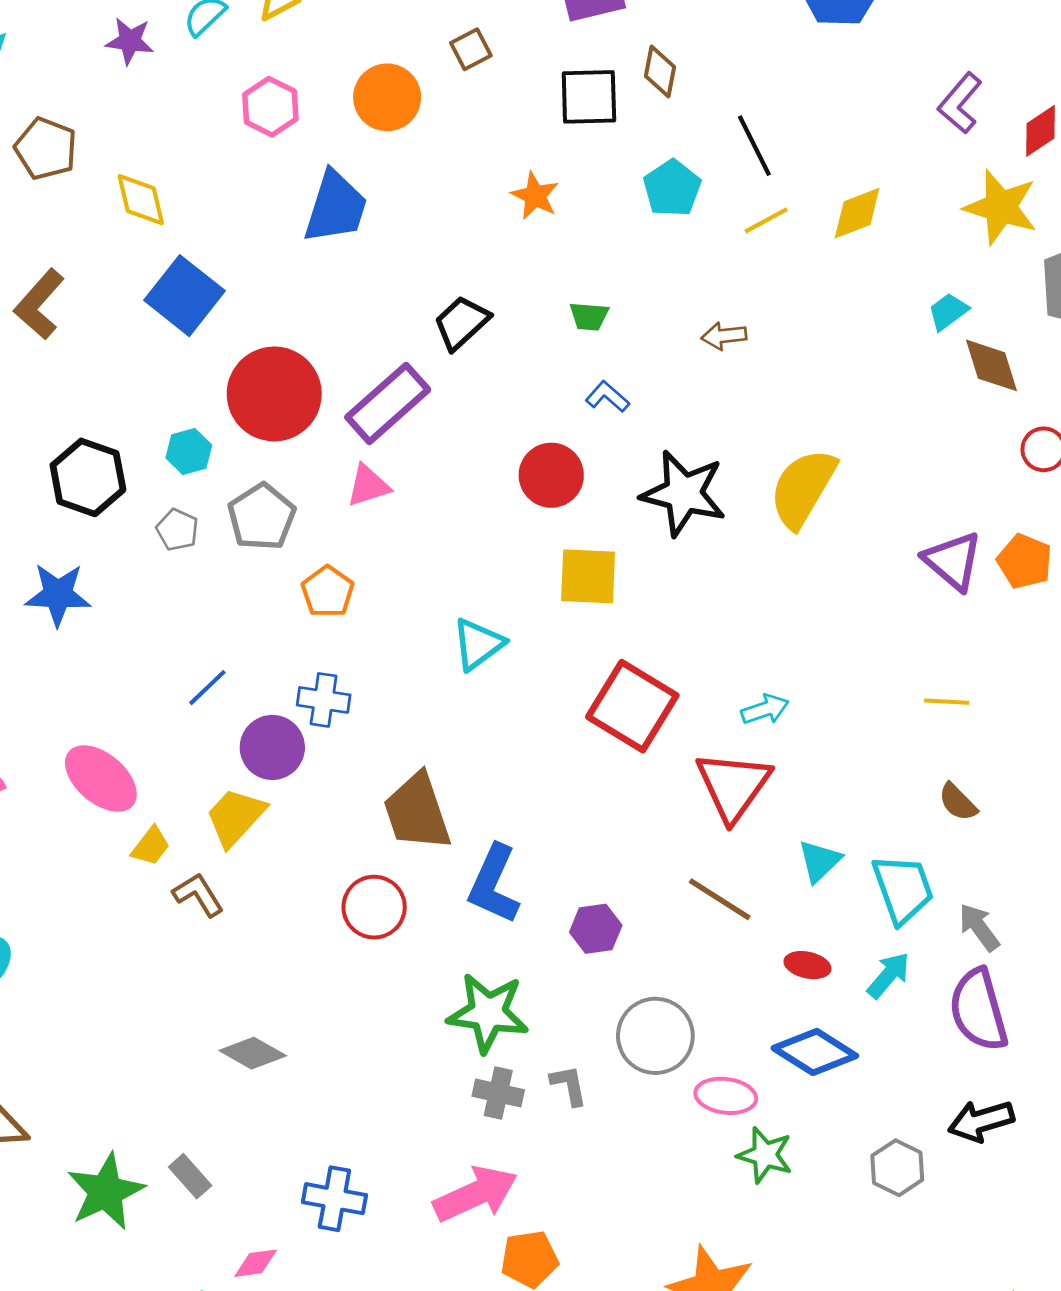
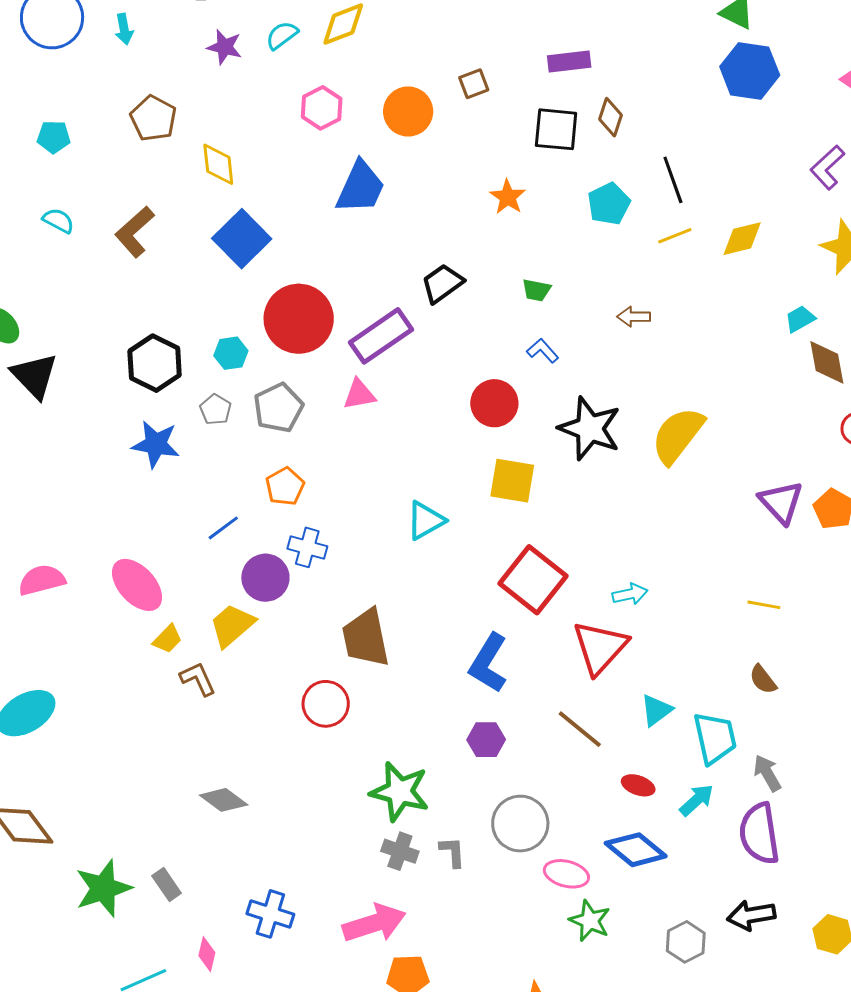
orange pentagon: (328, 592) -> (285, 487), moved
blue star: (58, 595) -> (156, 444), moved
blue L-shape: (494, 884) -> (488, 663), moved
pink diamond: (256, 1263) -> (207, 954), turned -76

